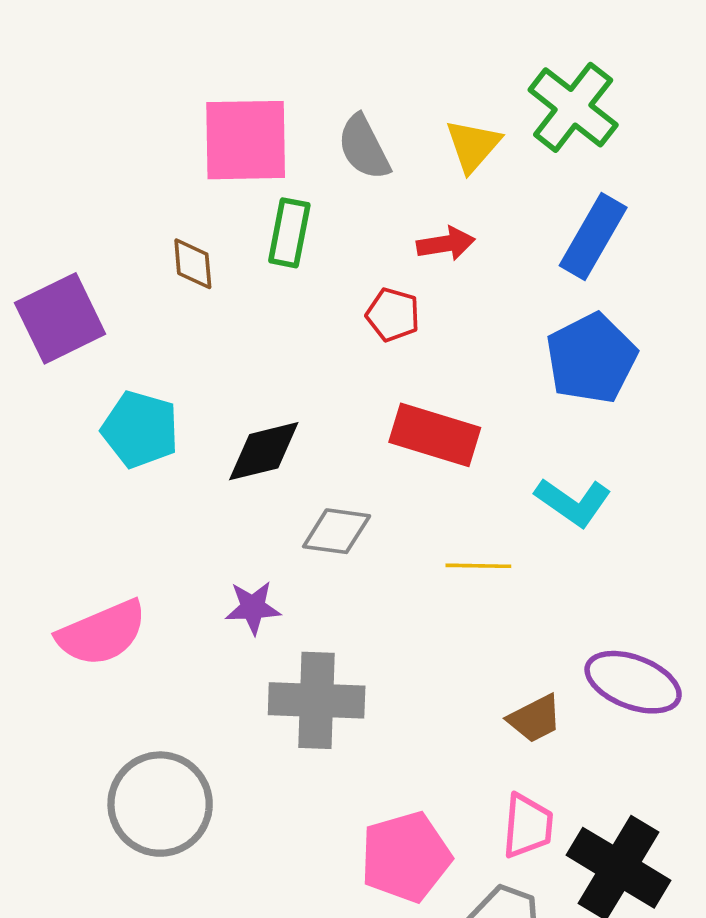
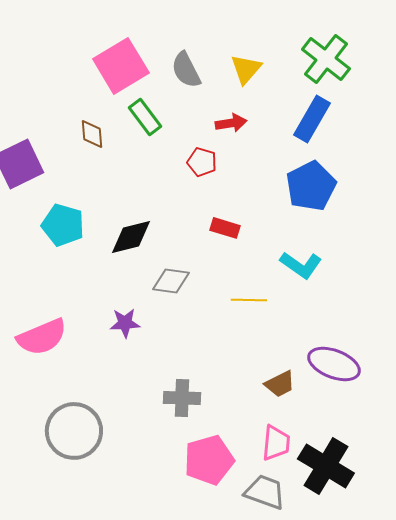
green cross: (573, 107) -> (326, 59), moved
pink square: (246, 140) -> (121, 66), turned -30
green rectangle: (289, 233) -> (145, 117), turned -48
red rectangle: (435, 435) -> (225, 228), size x0.6
gray cross: (317, 700) -> (182, 398), moved, size x0.7

